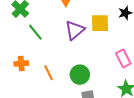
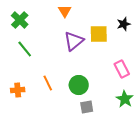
green line: (35, 32) -> (25, 49), moved
orange cross: (21, 63) -> (18, 90), moved

